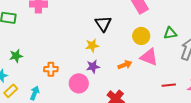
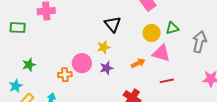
green triangle: (170, 33) -> (172, 28), moved
pink circle: (79, 83) -> (82, 63), moved
red line: (169, 85) -> (167, 81), moved

